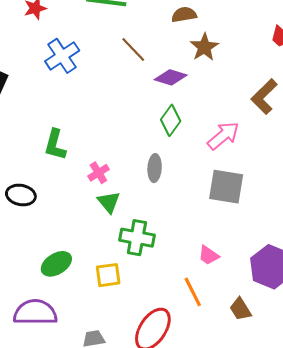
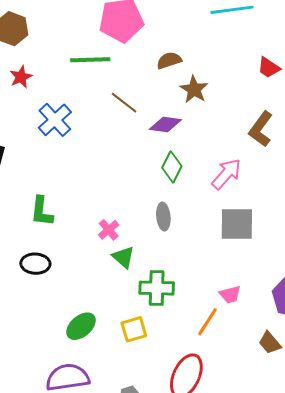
green L-shape: (55, 145) -> (42, 211), moved
pink trapezoid: (209, 255) -> (230, 294), turned -40
orange line: (193, 292) -> (207, 322), moved, turned 68

